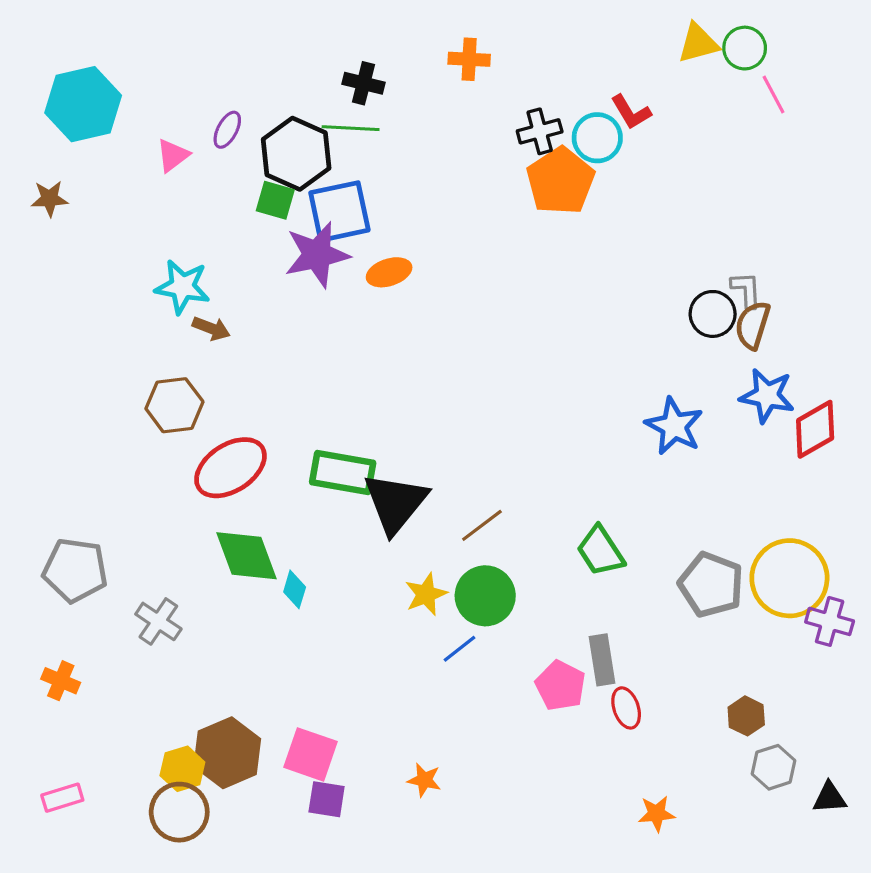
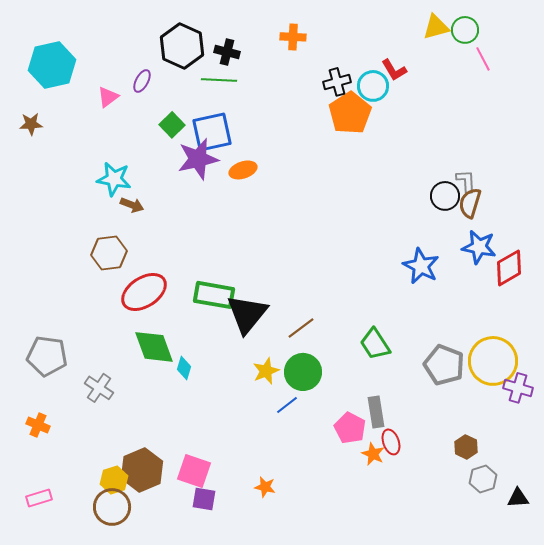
black hexagon: (296, 154) -> (182, 46), moved
green square: (275, 200) -> (172, 125), turned 30
orange star: (657, 814) -> (373, 454), moved, turned 30

